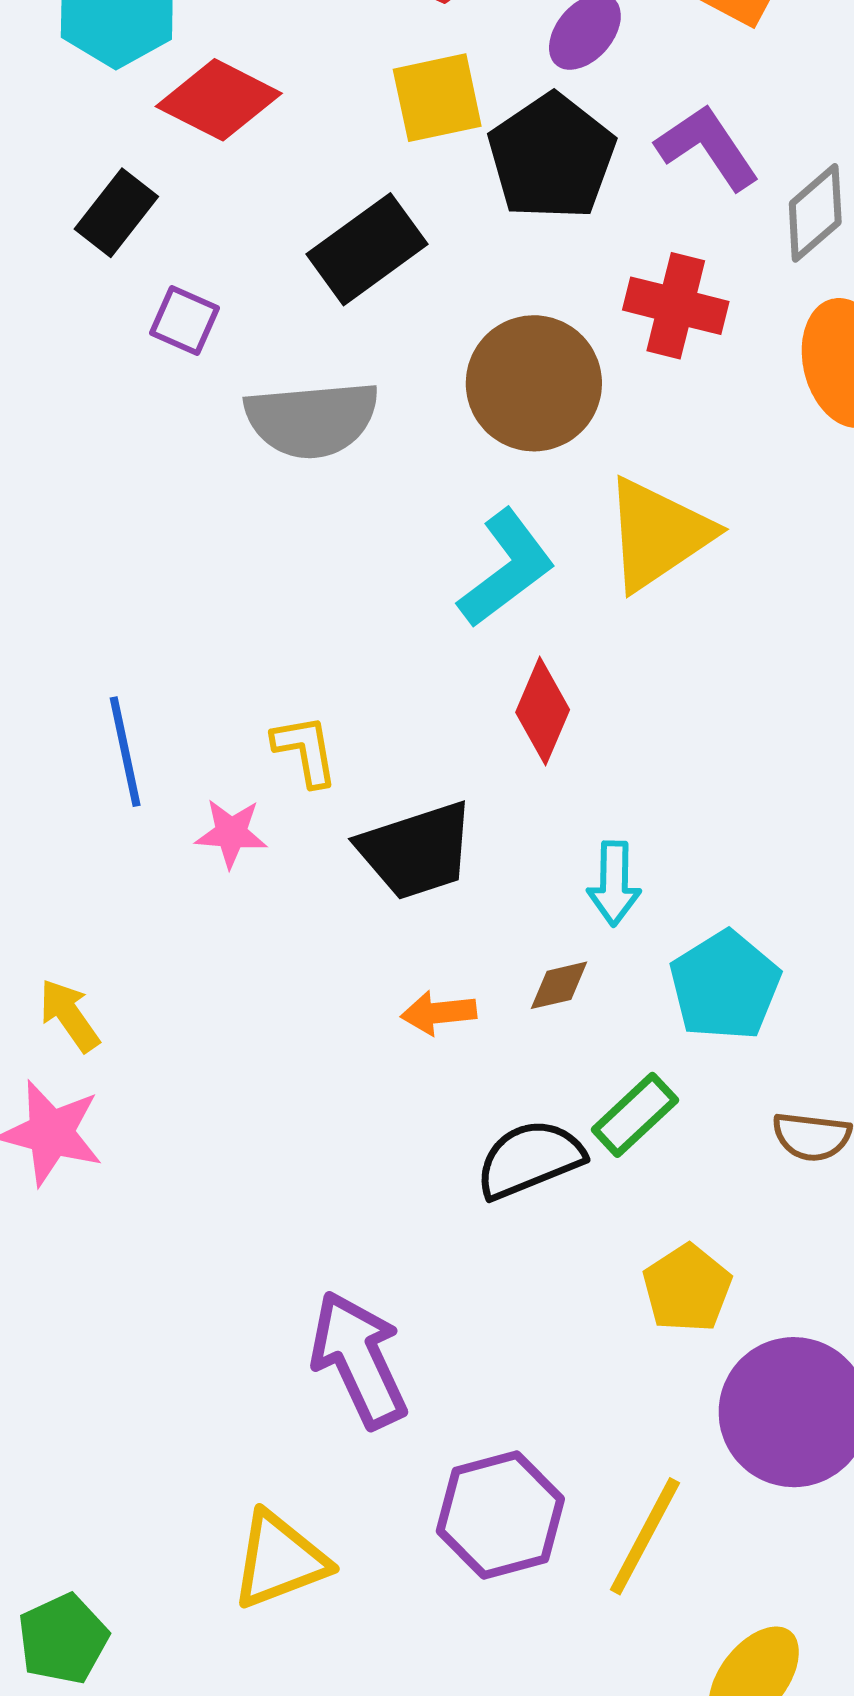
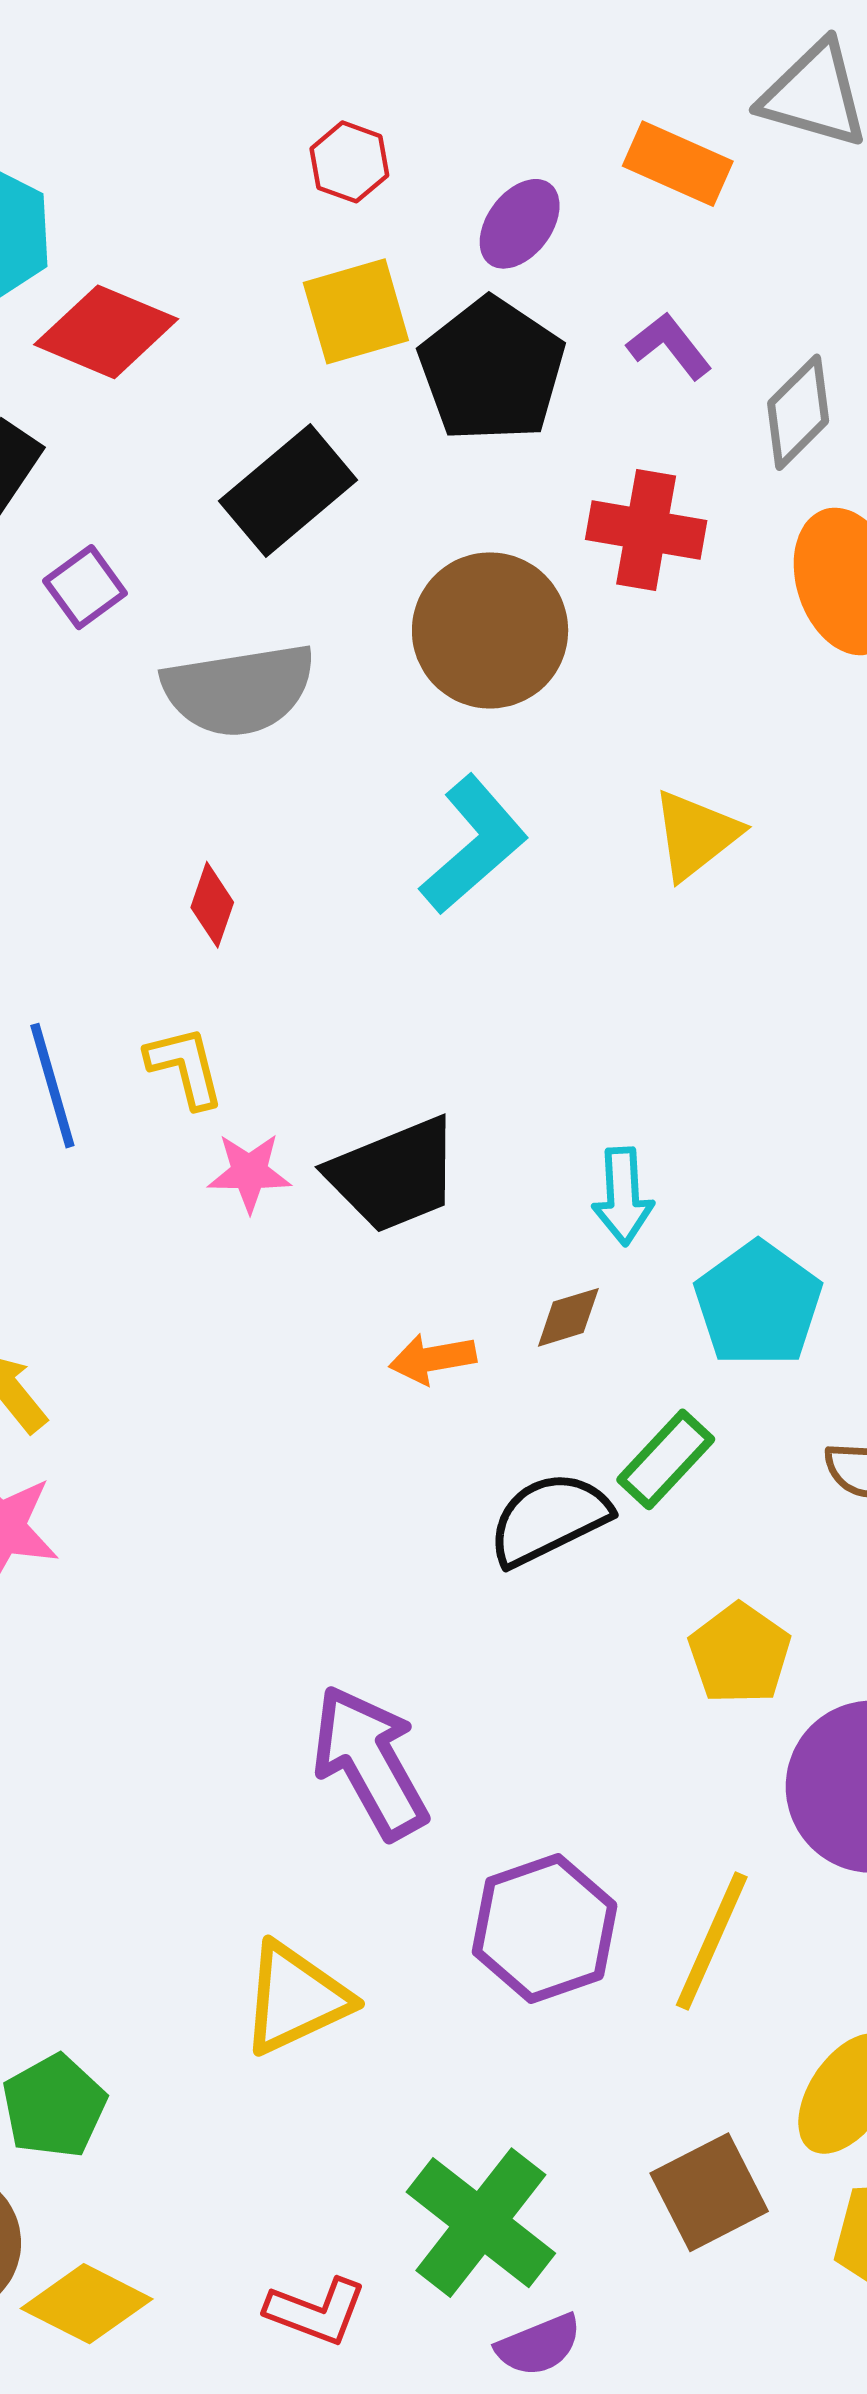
purple L-shape: (707, 147) -> (669, 346), size x0.7
purple square: (185, 320) -> (85, 587), turned 34
yellow triangle: (658, 534) -> (696, 835), moved, size x0.7
red diamond: (543, 711) -> (212, 905), moved, size x0.7
yellow L-shape: (305, 750) -> (185, 1067), moved
pink star: (231, 833) -> (249, 1172), moved

